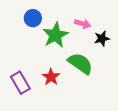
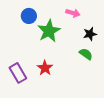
pink arrow: (83, 24) -> (73, 13), moved
green semicircle: (80, 63) -> (86, 54), moved, size x0.6

